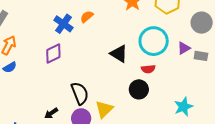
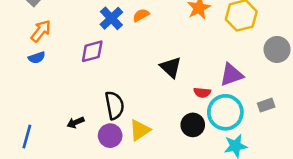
cyan circle: (154, 41) -> (225, 112), moved
purple triangle: (184, 48) -> (231, 75), moved, size x1.5
gray rectangle: (201, 56) -> (266, 105), moved, turned -40
black circle: (139, 89) -> (193, 125), moved

